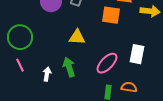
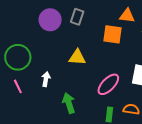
green arrow: (69, 67) -> (69, 103), moved
white arrow: (47, 74) -> (46, 79), moved

